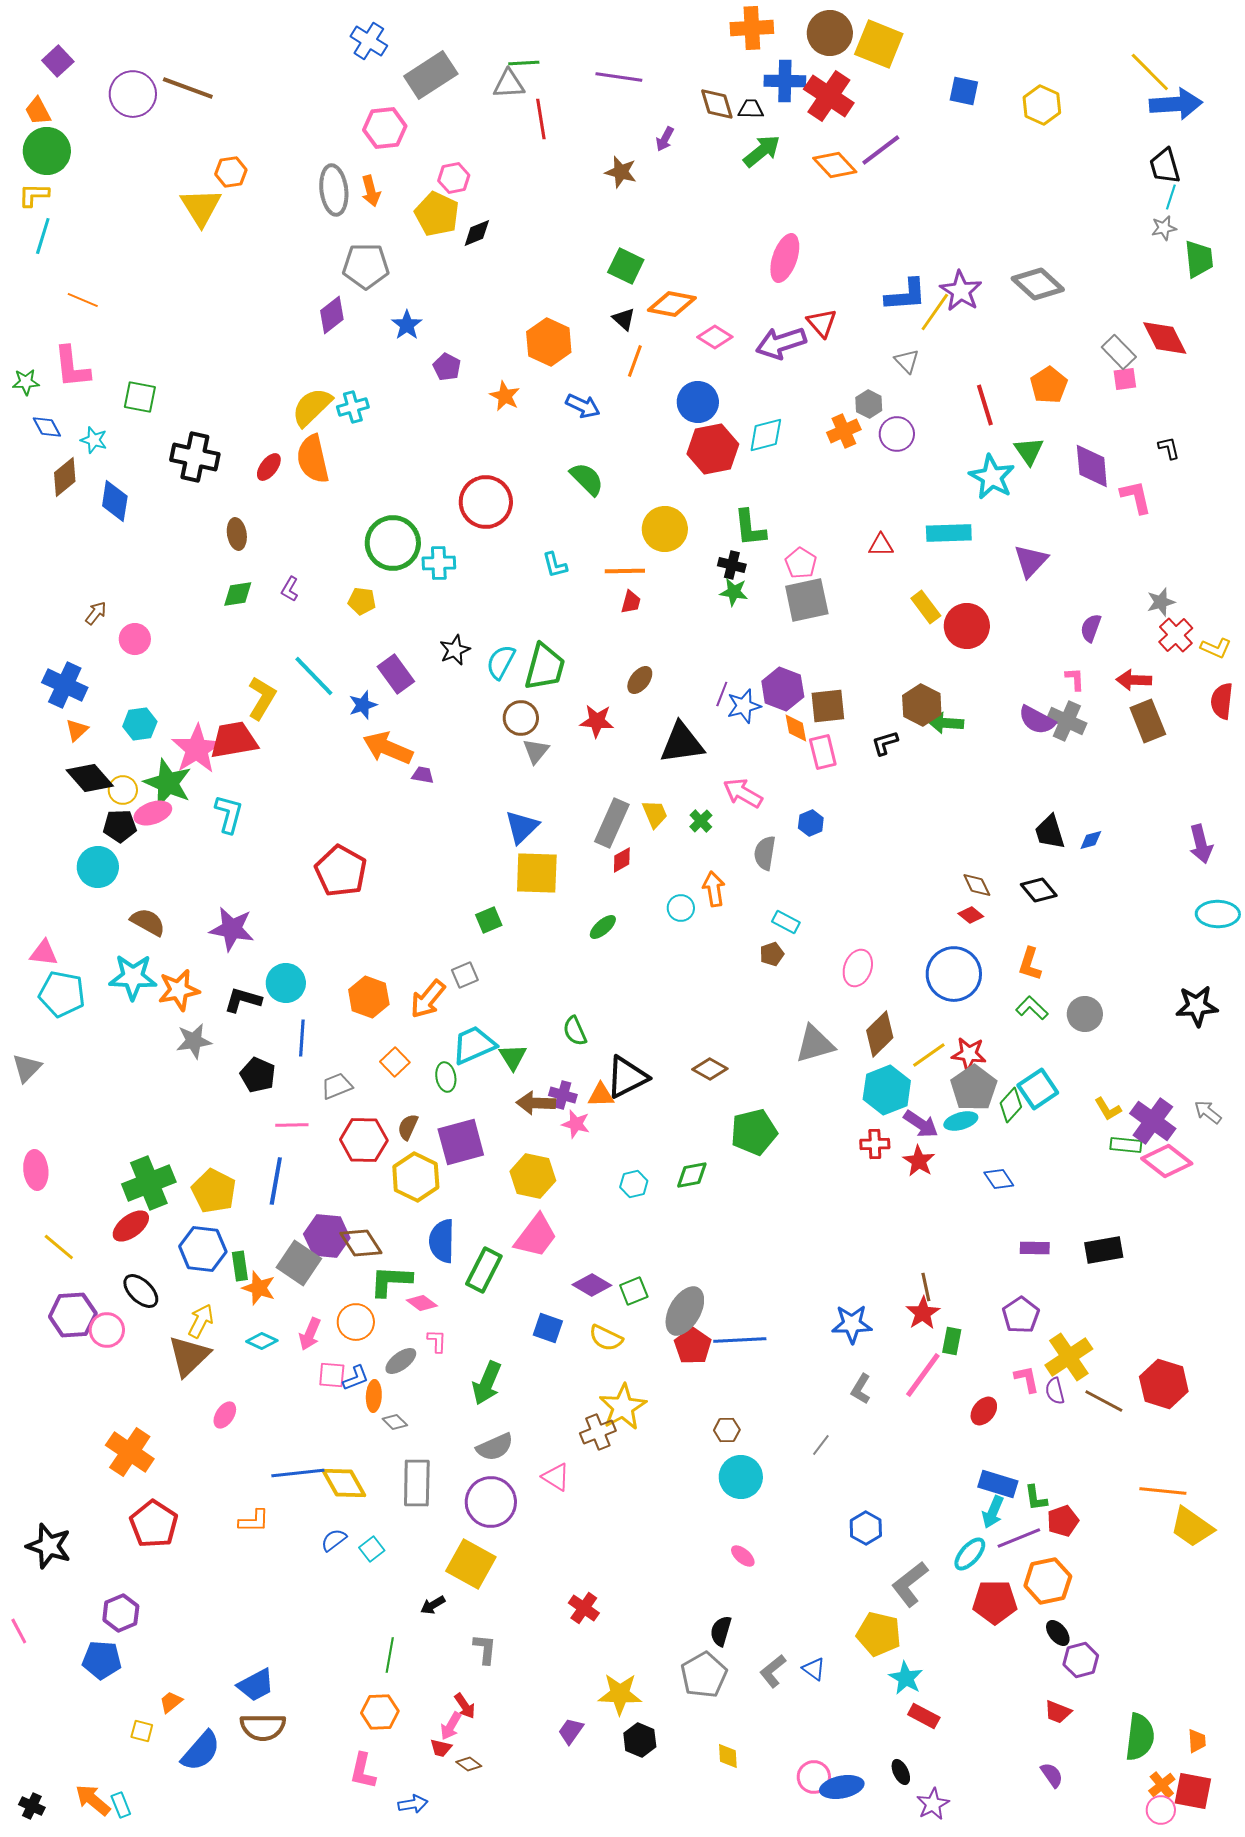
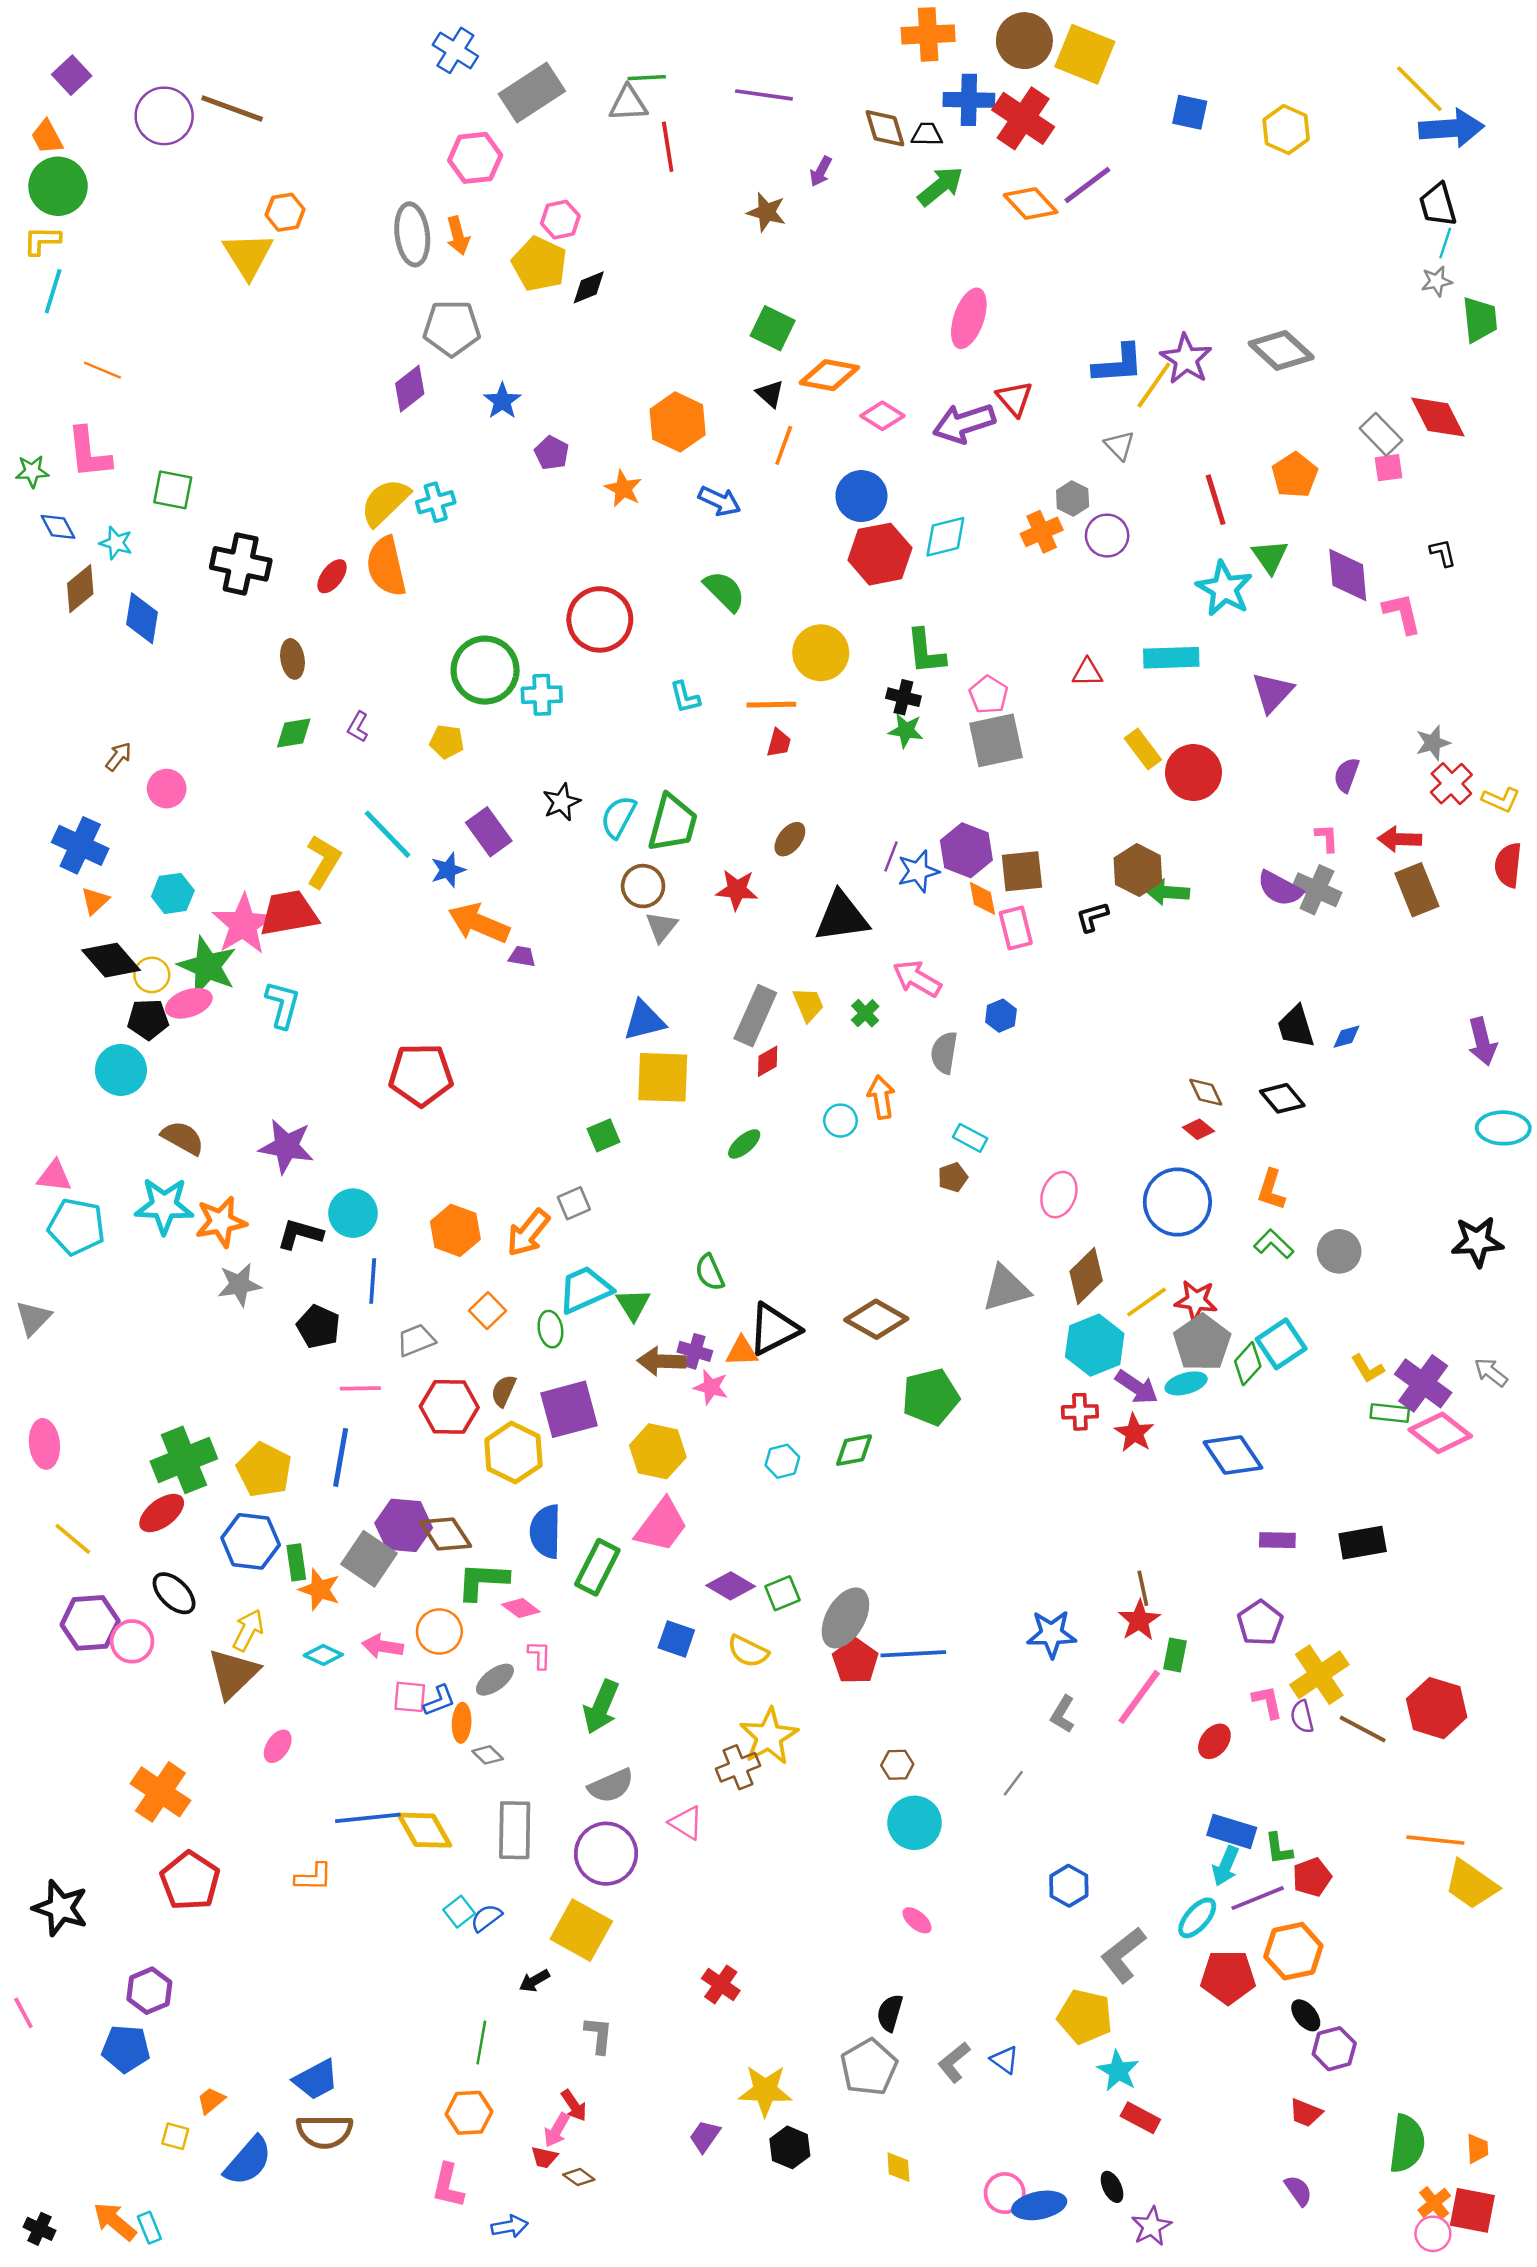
blue triangle: (522, 827) -> (644, 1021), turned 30
red pentagon: (341, 871) -> (421, 1075), turned -30
brown diamond: (710, 1069) -> (876, 1319), size x1.4
blue diamond: (999, 1179) -> (1233, 1455), size x1.6
pink arrow: (310, 1334) -> (383, 1646), turned 76
blue semicircle: (334, 1540) -> (486, 1918), moved

